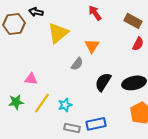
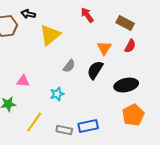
orange triangle: (92, 46) -> (104, 48), moved
black semicircle: (103, 82) -> (95, 70), moved
yellow line: (42, 103) -> (34, 122), moved
cyan star: (65, 105) -> (57, 94), moved

